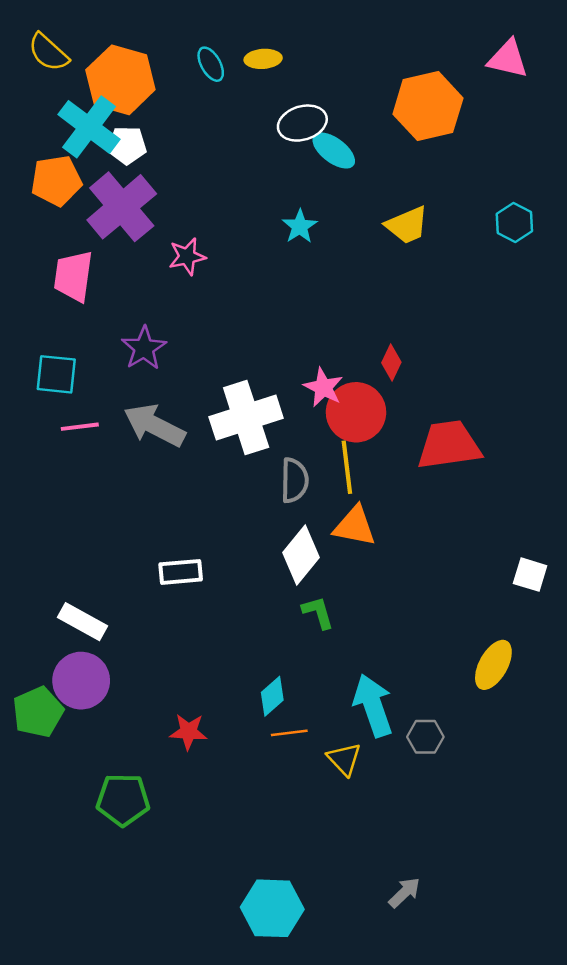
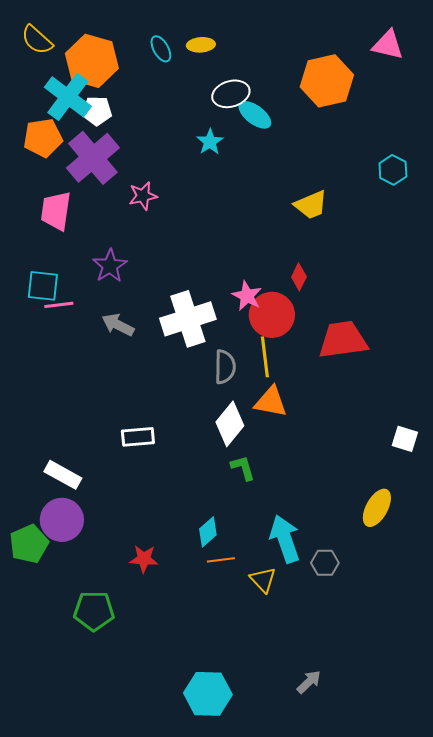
yellow trapezoid: (407, 225) -> (311, 205), moved
cyan star: (300, 226) -> (210, 142), moved
gray arrow: (154, 425) -> (118, 325), size x0.7
pink line: (80, 427) -> (59, 305), moved

